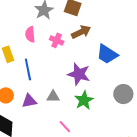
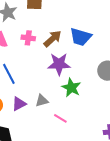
brown arrow: (81, 32) -> (53, 39), moved
gray triangle: (53, 97) -> (42, 101), moved

